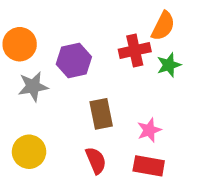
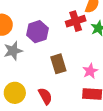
red semicircle: (96, 160) -> (45, 96), moved

